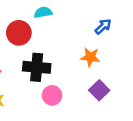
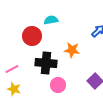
orange star: (90, 57) -> (72, 50), moved

